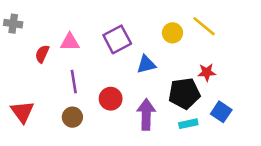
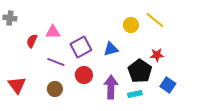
purple square: (117, 39) -> (81, 47), moved
purple line: (74, 82) -> (56, 62), turned -60
black pentagon: (184, 93) -> (140, 71), turned -30
cyan rectangle: (188, 124) -> (135, 94), moved

